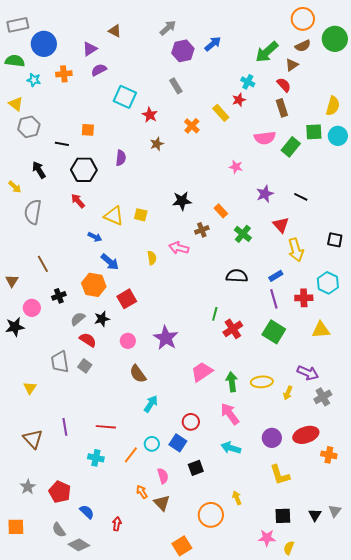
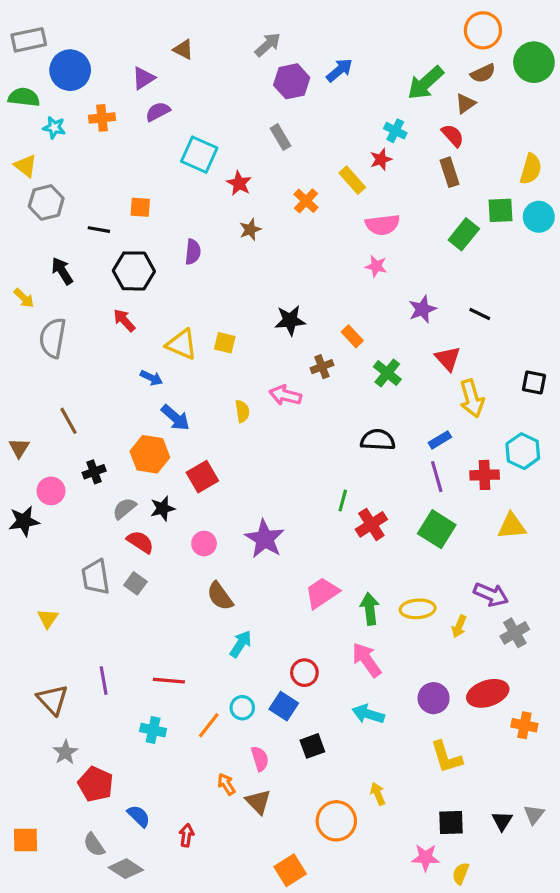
pink semicircle: (265, 138) -> (383, 225), moved
gray star: (28, 487) -> (65, 752), moved

